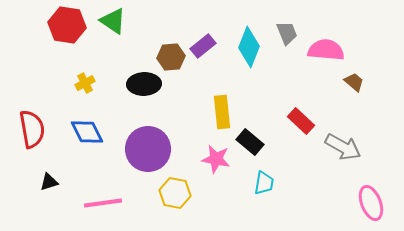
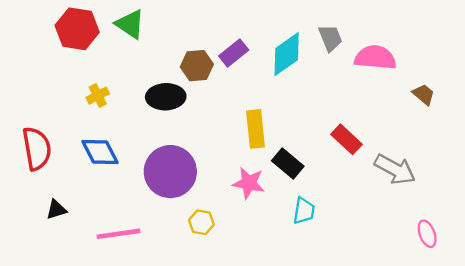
cyan diamond: (249, 47) -> (287, 54), turned 33
brown trapezoid: (354, 82) -> (424, 94), moved
yellow hexagon: (175, 193) -> (201, 222), size x0.7
pink ellipse: (371, 203) -> (427, 234), size x0.7

